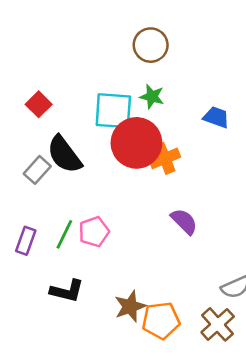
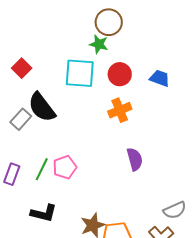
green star: (152, 97) -> (99, 44), moved
red circle: (136, 143) -> (120, 74), moved, size x0.6
purple semicircle: (184, 221) -> (135, 159), turned 30

